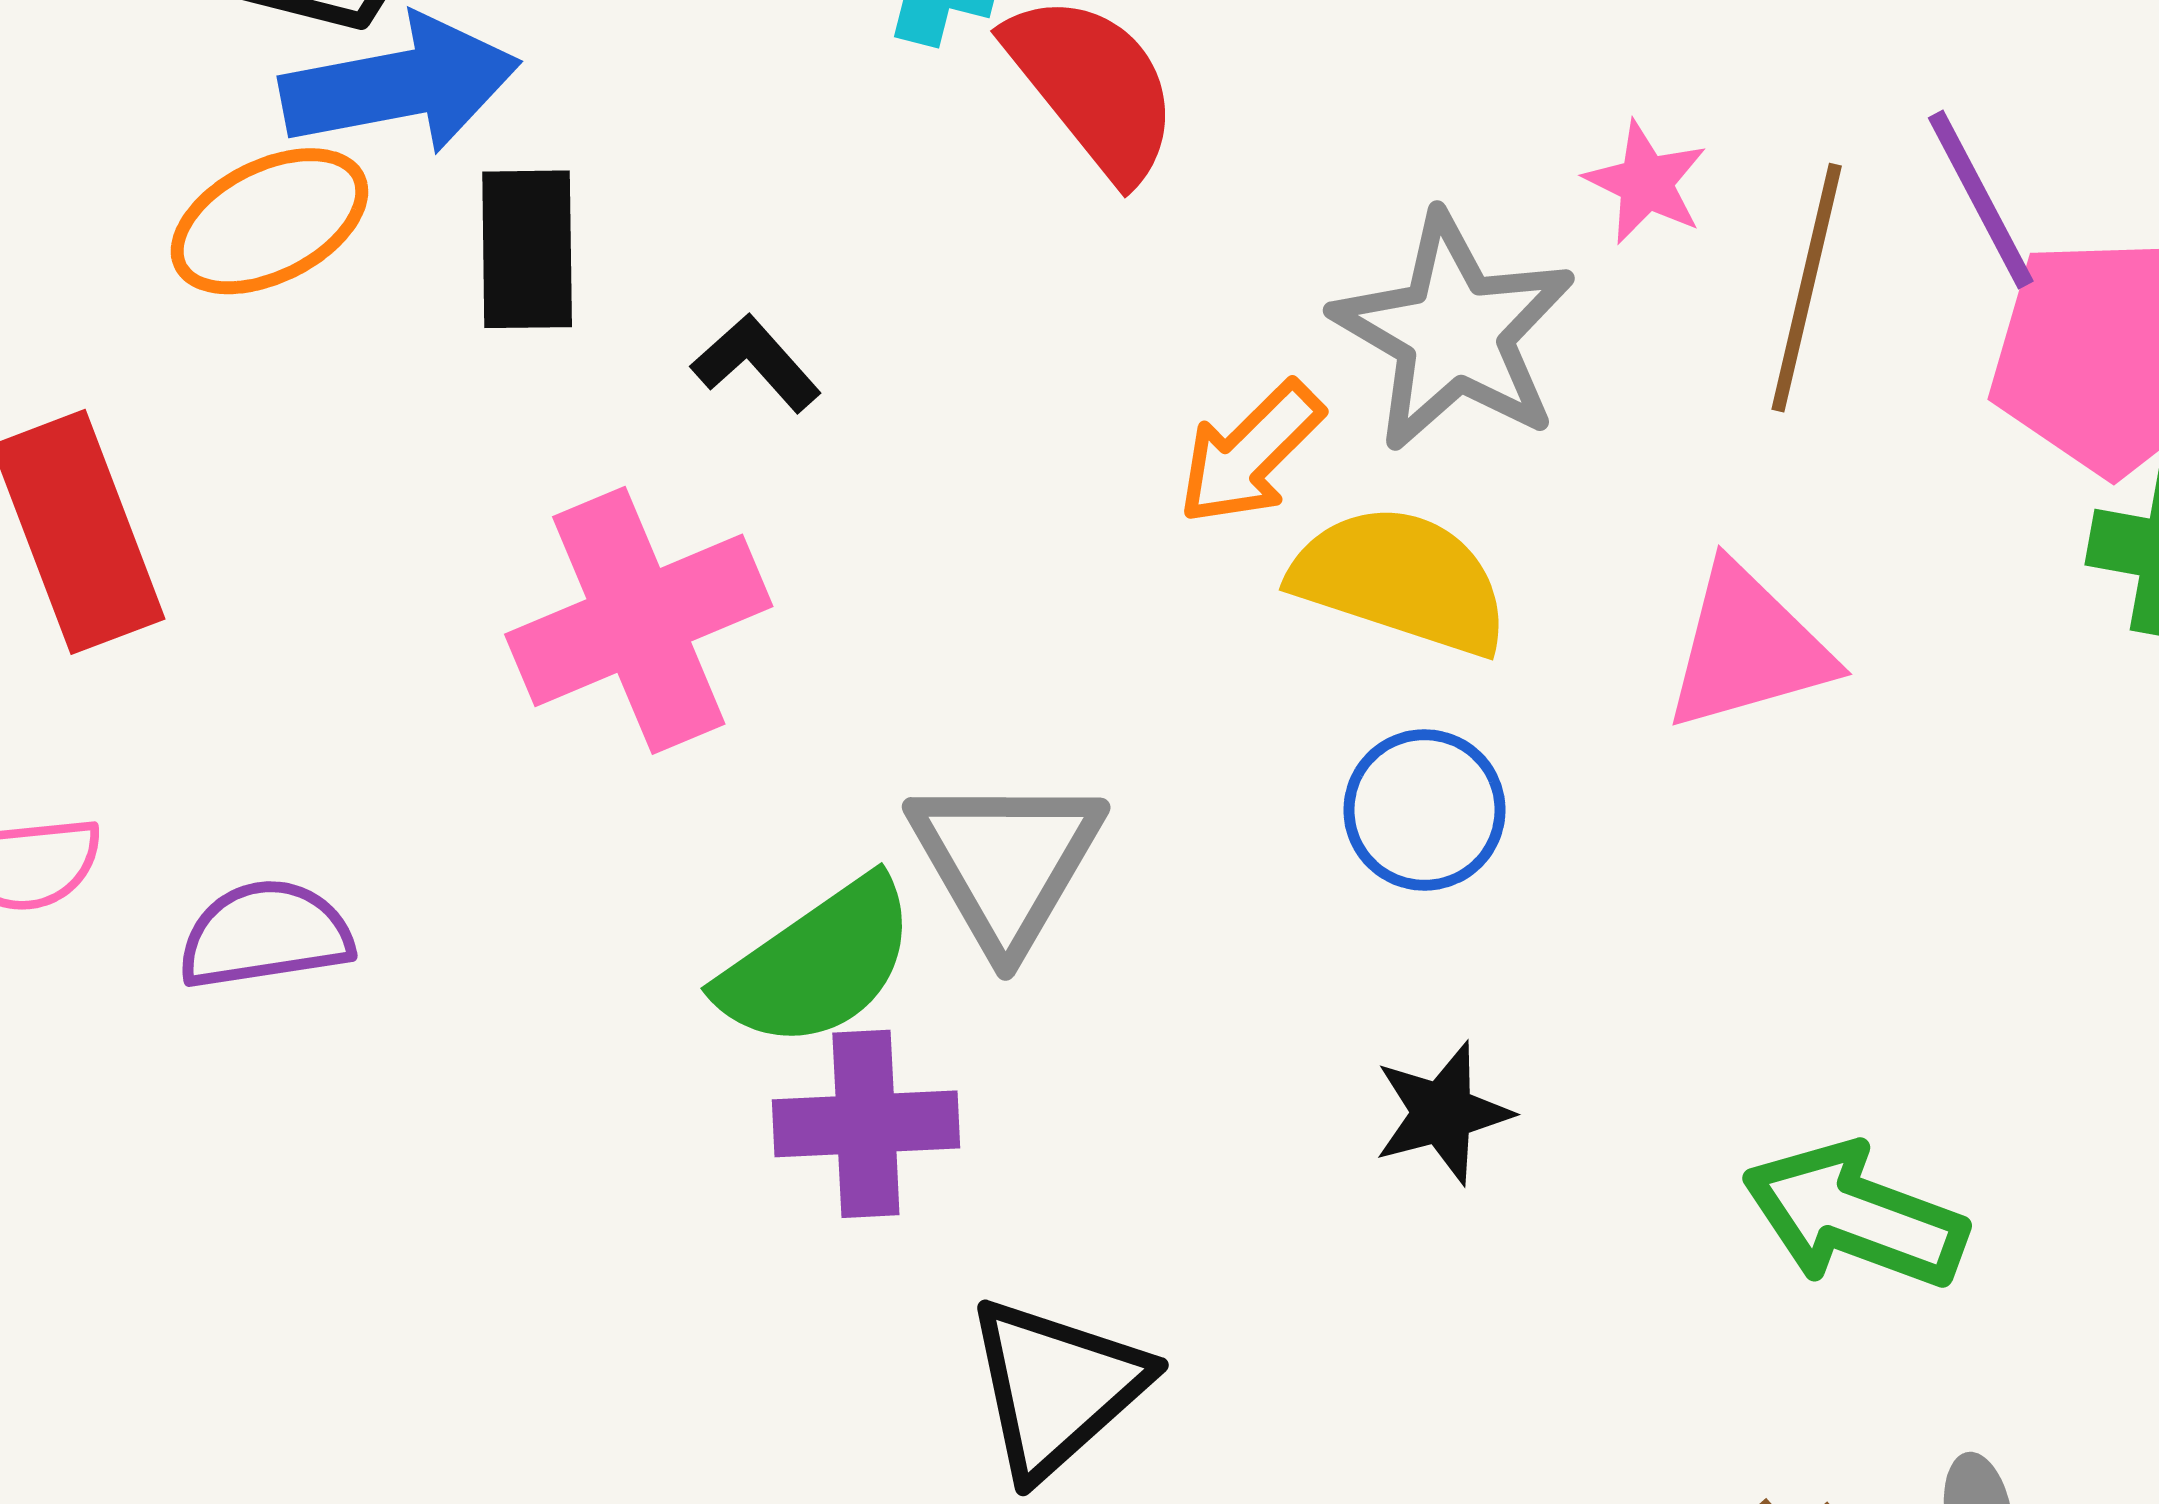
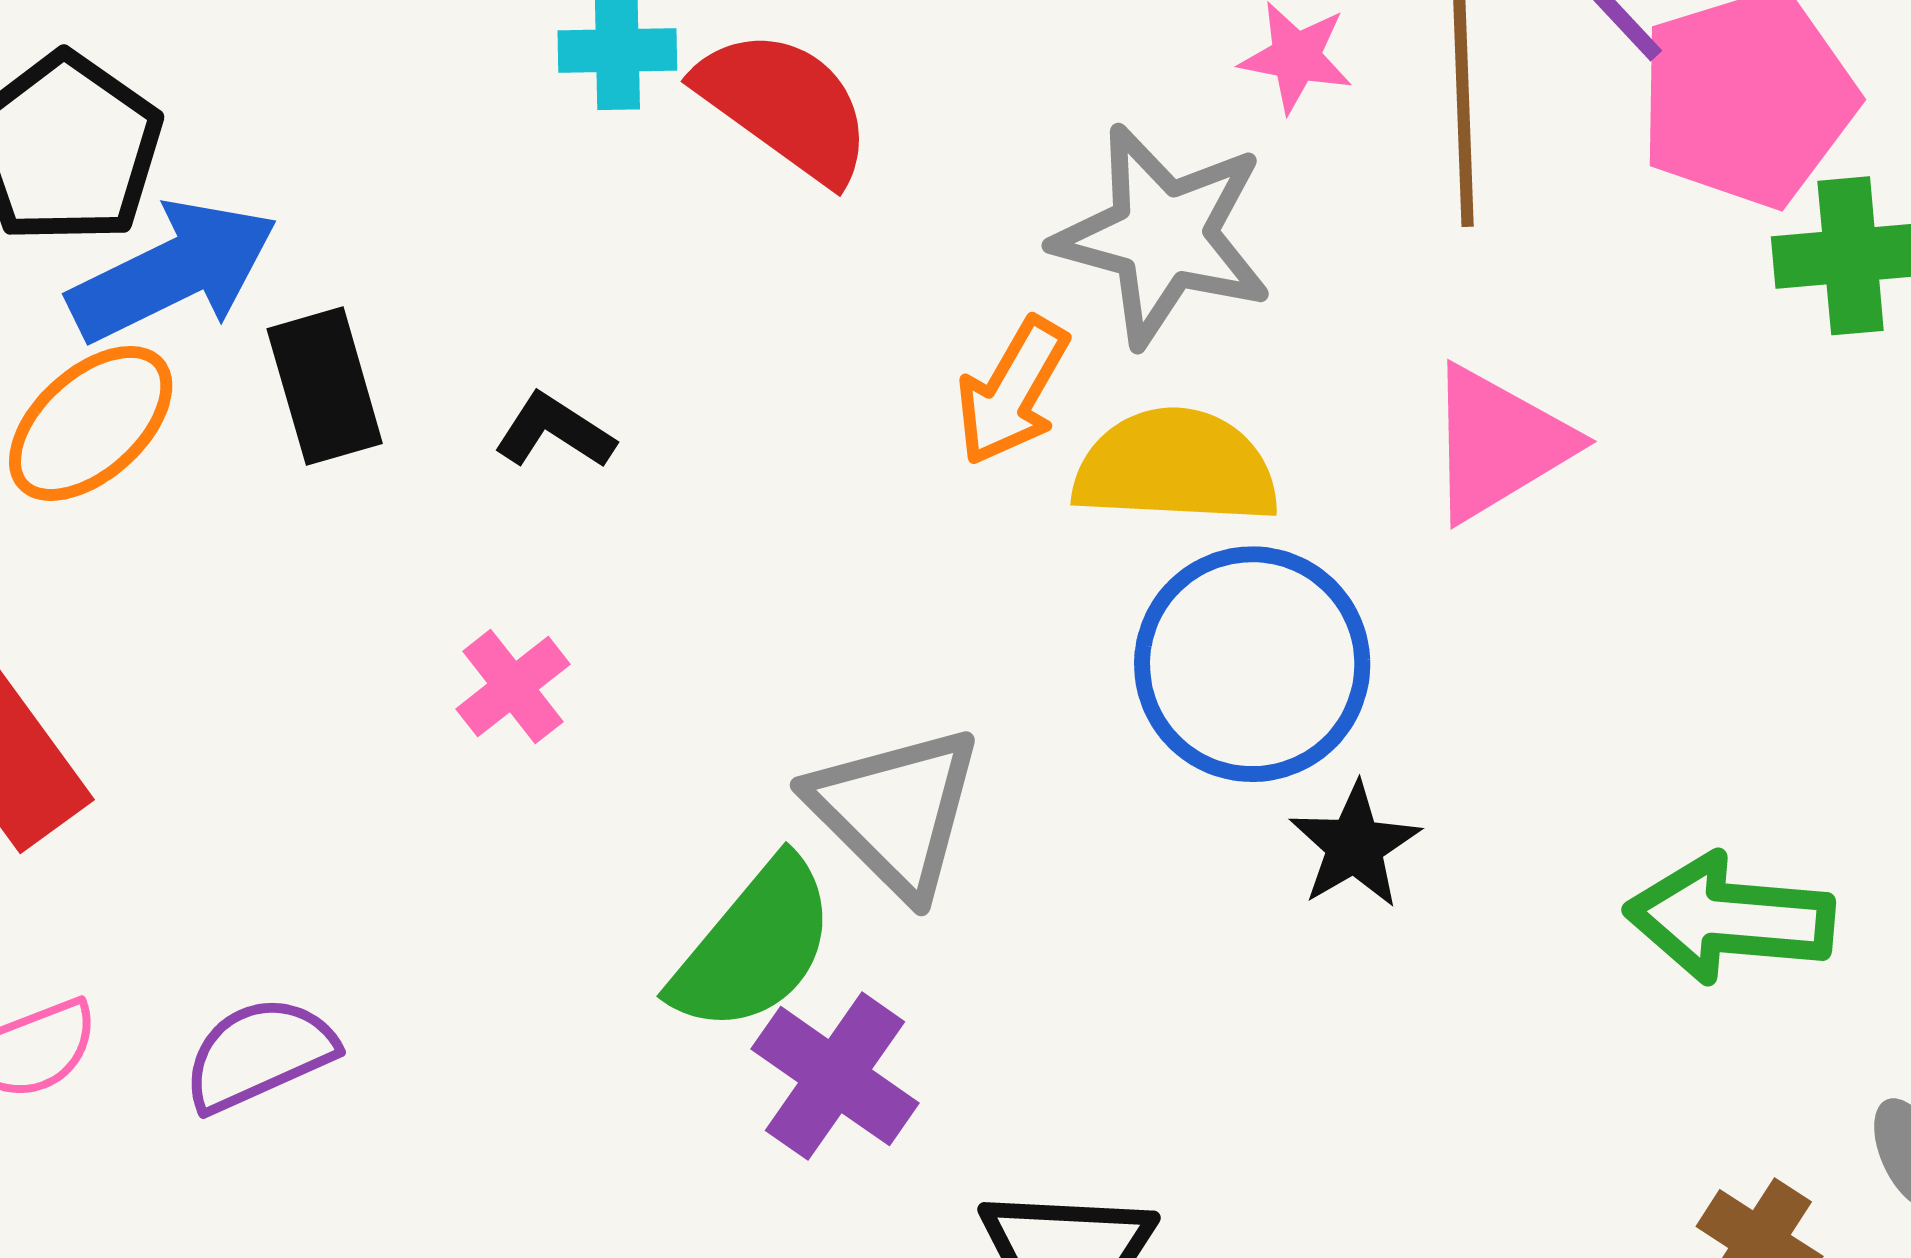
pink cross: (639, 620) -> (513, 687), size x0.5
blue circle: (1424, 810) -> (1252, 664), size x1.6
black star: (1442, 1113) -> (1355, 846), moved
purple cross: (866, 1124) -> (835, 1076), turned -37

